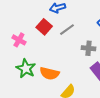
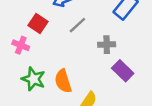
red square: (44, 27) -> (38, 23), moved
orange semicircle: (50, 73) -> (63, 81), turned 66

